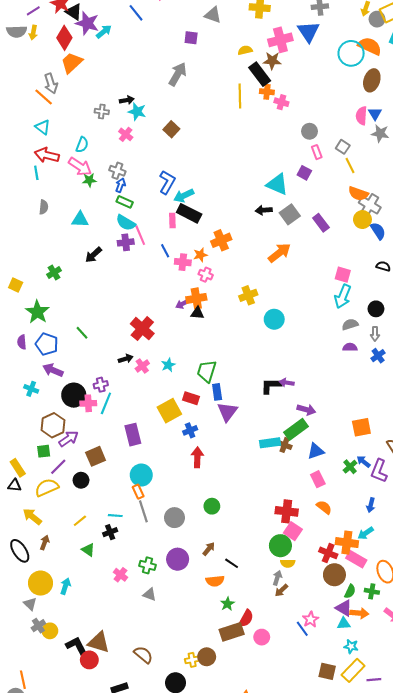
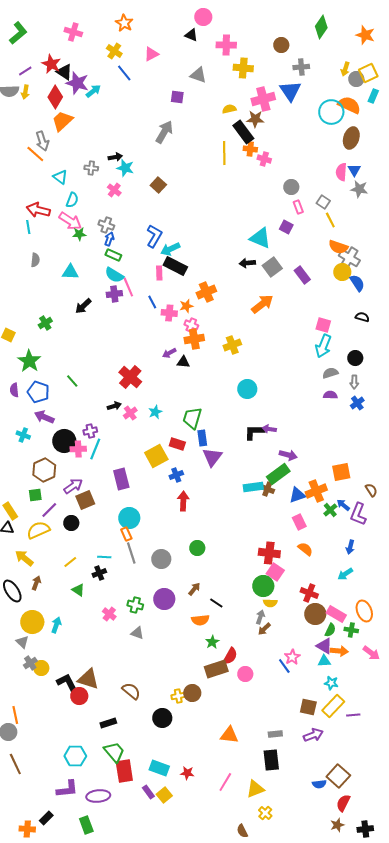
cyan triangle: (43, 127) -> (60, 177), moved
orange cross: (196, 298) -> (194, 339), moved
cyan circle: (274, 319) -> (247, 389), moved
purple arrow: (69, 439) -> (73, 486), moved
orange cross: (347, 543) -> (316, 491), moved, turned -30
pink rectangle: (356, 559) -> (336, 614), moved

